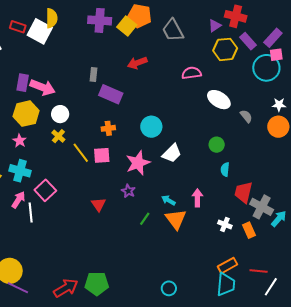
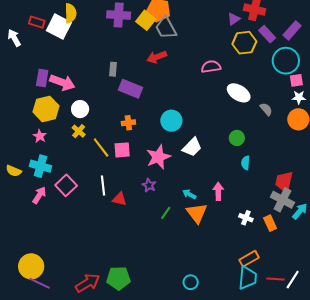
gray trapezoid: (173, 30) -> (166, 28), moved
pink square: (276, 55) -> (296, 80), moved
red trapezoid: (243, 192) -> (284, 182), moved
red triangle: (99, 204) -> (119, 199), turned -42
white line: (31, 213) -> (103, 185), moved
red line: (259, 271) -> (276, 279), moved

